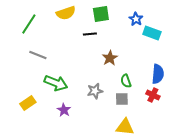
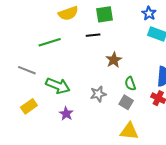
blue star: (136, 19) -> (149, 13), moved
green line: (29, 24) -> (50, 42), moved, turned 40
gray line: (38, 55) -> (27, 70), moved
gray square: (122, 99) -> (126, 102), turned 32

